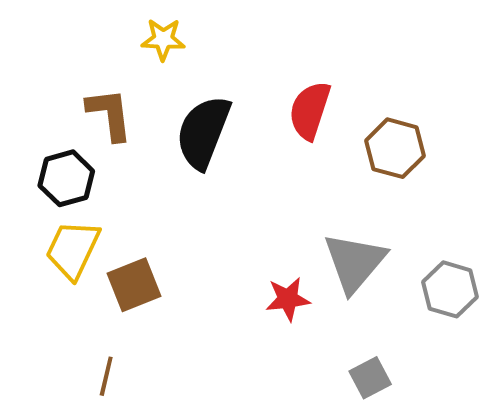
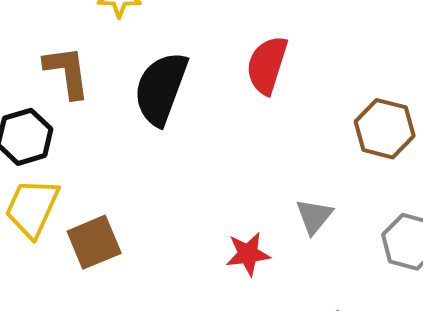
brown hexagon: (395, 148) -> (385, 129), moved
gray triangle: (355, 262) -> (314, 216), size x0.6

